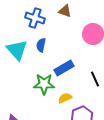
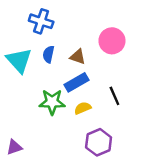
brown triangle: (65, 11) -> (78, 57), moved
yellow semicircle: (65, 98) -> (83, 108), moved

